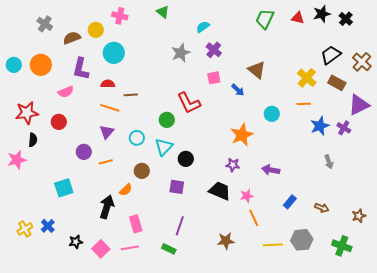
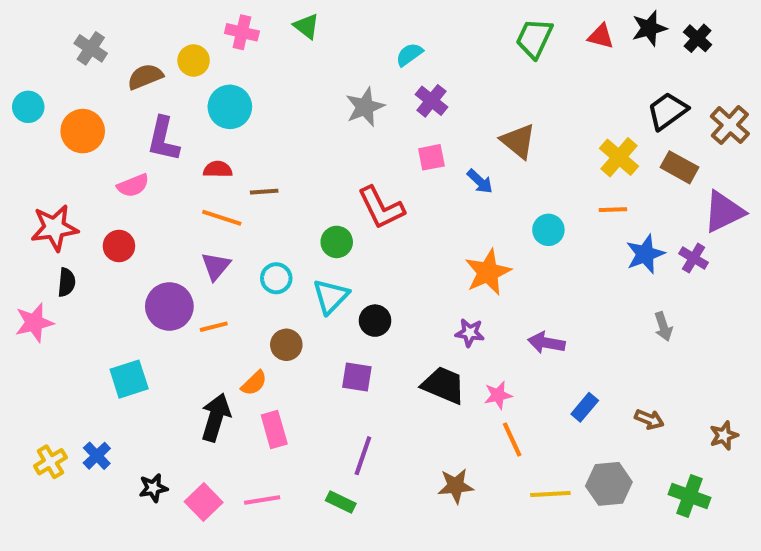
green triangle: (163, 12) -> (306, 26), moved
cyan circle: (14, 65) -> (28, 107), moved
purple circle: (84, 152) -> (169, 306), size x1.5
pink rectangle: (136, 224) -> (274, 429), moved

